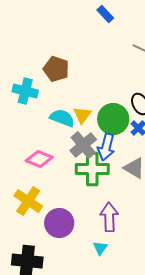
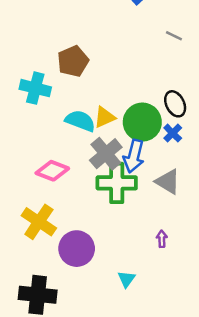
brown pentagon: (56, 69) -> (73, 61), turned 30
yellow triangle: (82, 115) -> (105, 117), turned 30
purple arrow: (109, 217) -> (162, 239), moved, size x0.5

